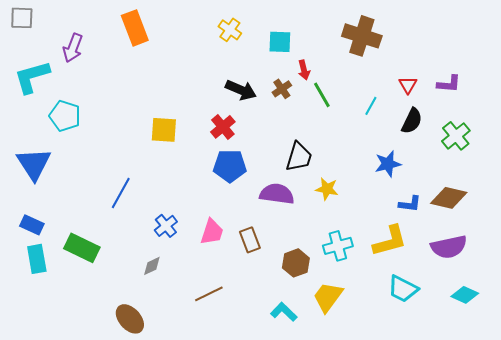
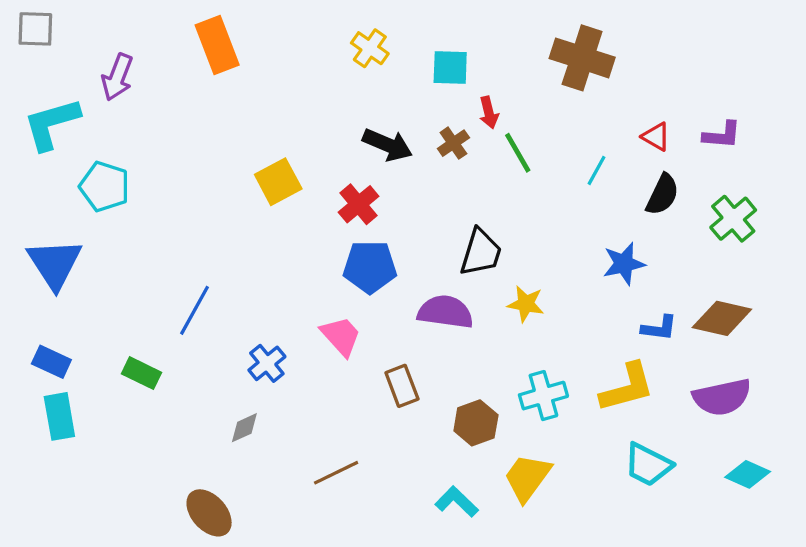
red triangle: (408, 85) -> (656, 137), turned -30
yellow square: (164, 130) -> (278, 182), moved, turned -32
pink trapezoid: (212, 232) -> (341, 336), moved, turned -60
green rectangle: (82, 248) -> (141, 373), moved, size x0.7

